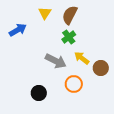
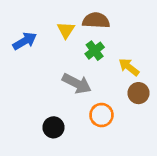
yellow triangle: (45, 13) -> (66, 30), moved
brown semicircle: (70, 15) -> (96, 20), turned 66
yellow arrow: (82, 58) -> (129, 67), moved

